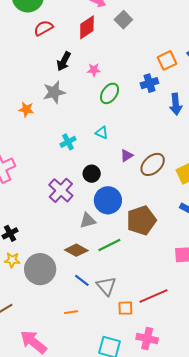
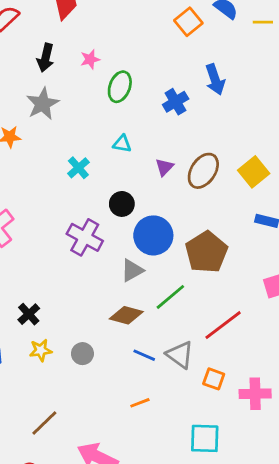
blue cross: (149, 83) -> (176, 102), moved
gray circle: (40, 269) -> (82, 354), size x0.5
red line: (153, 296) -> (223, 325), moved
orange square: (125, 308) -> (214, 379), turned 35
pink cross: (147, 339) -> (255, 394), moved

